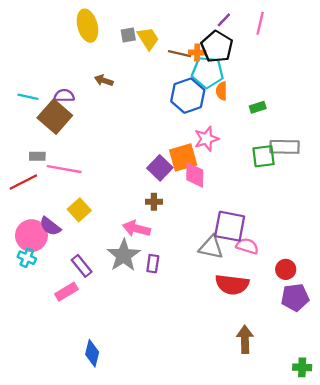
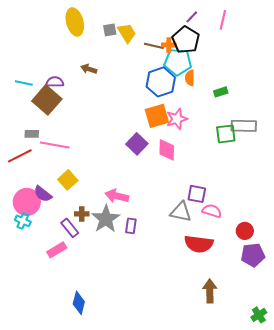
orange square: (183, 157) -> (157, 116), moved
brown cross: (154, 202) -> (82, 214), moved
purple square: (230, 226) -> (197, 194), size x0.7
green cross: (302, 367) -> (259, 315), turned -35

